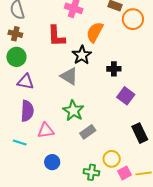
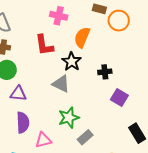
green star: (73, 111) -> (69, 118), turned 30

